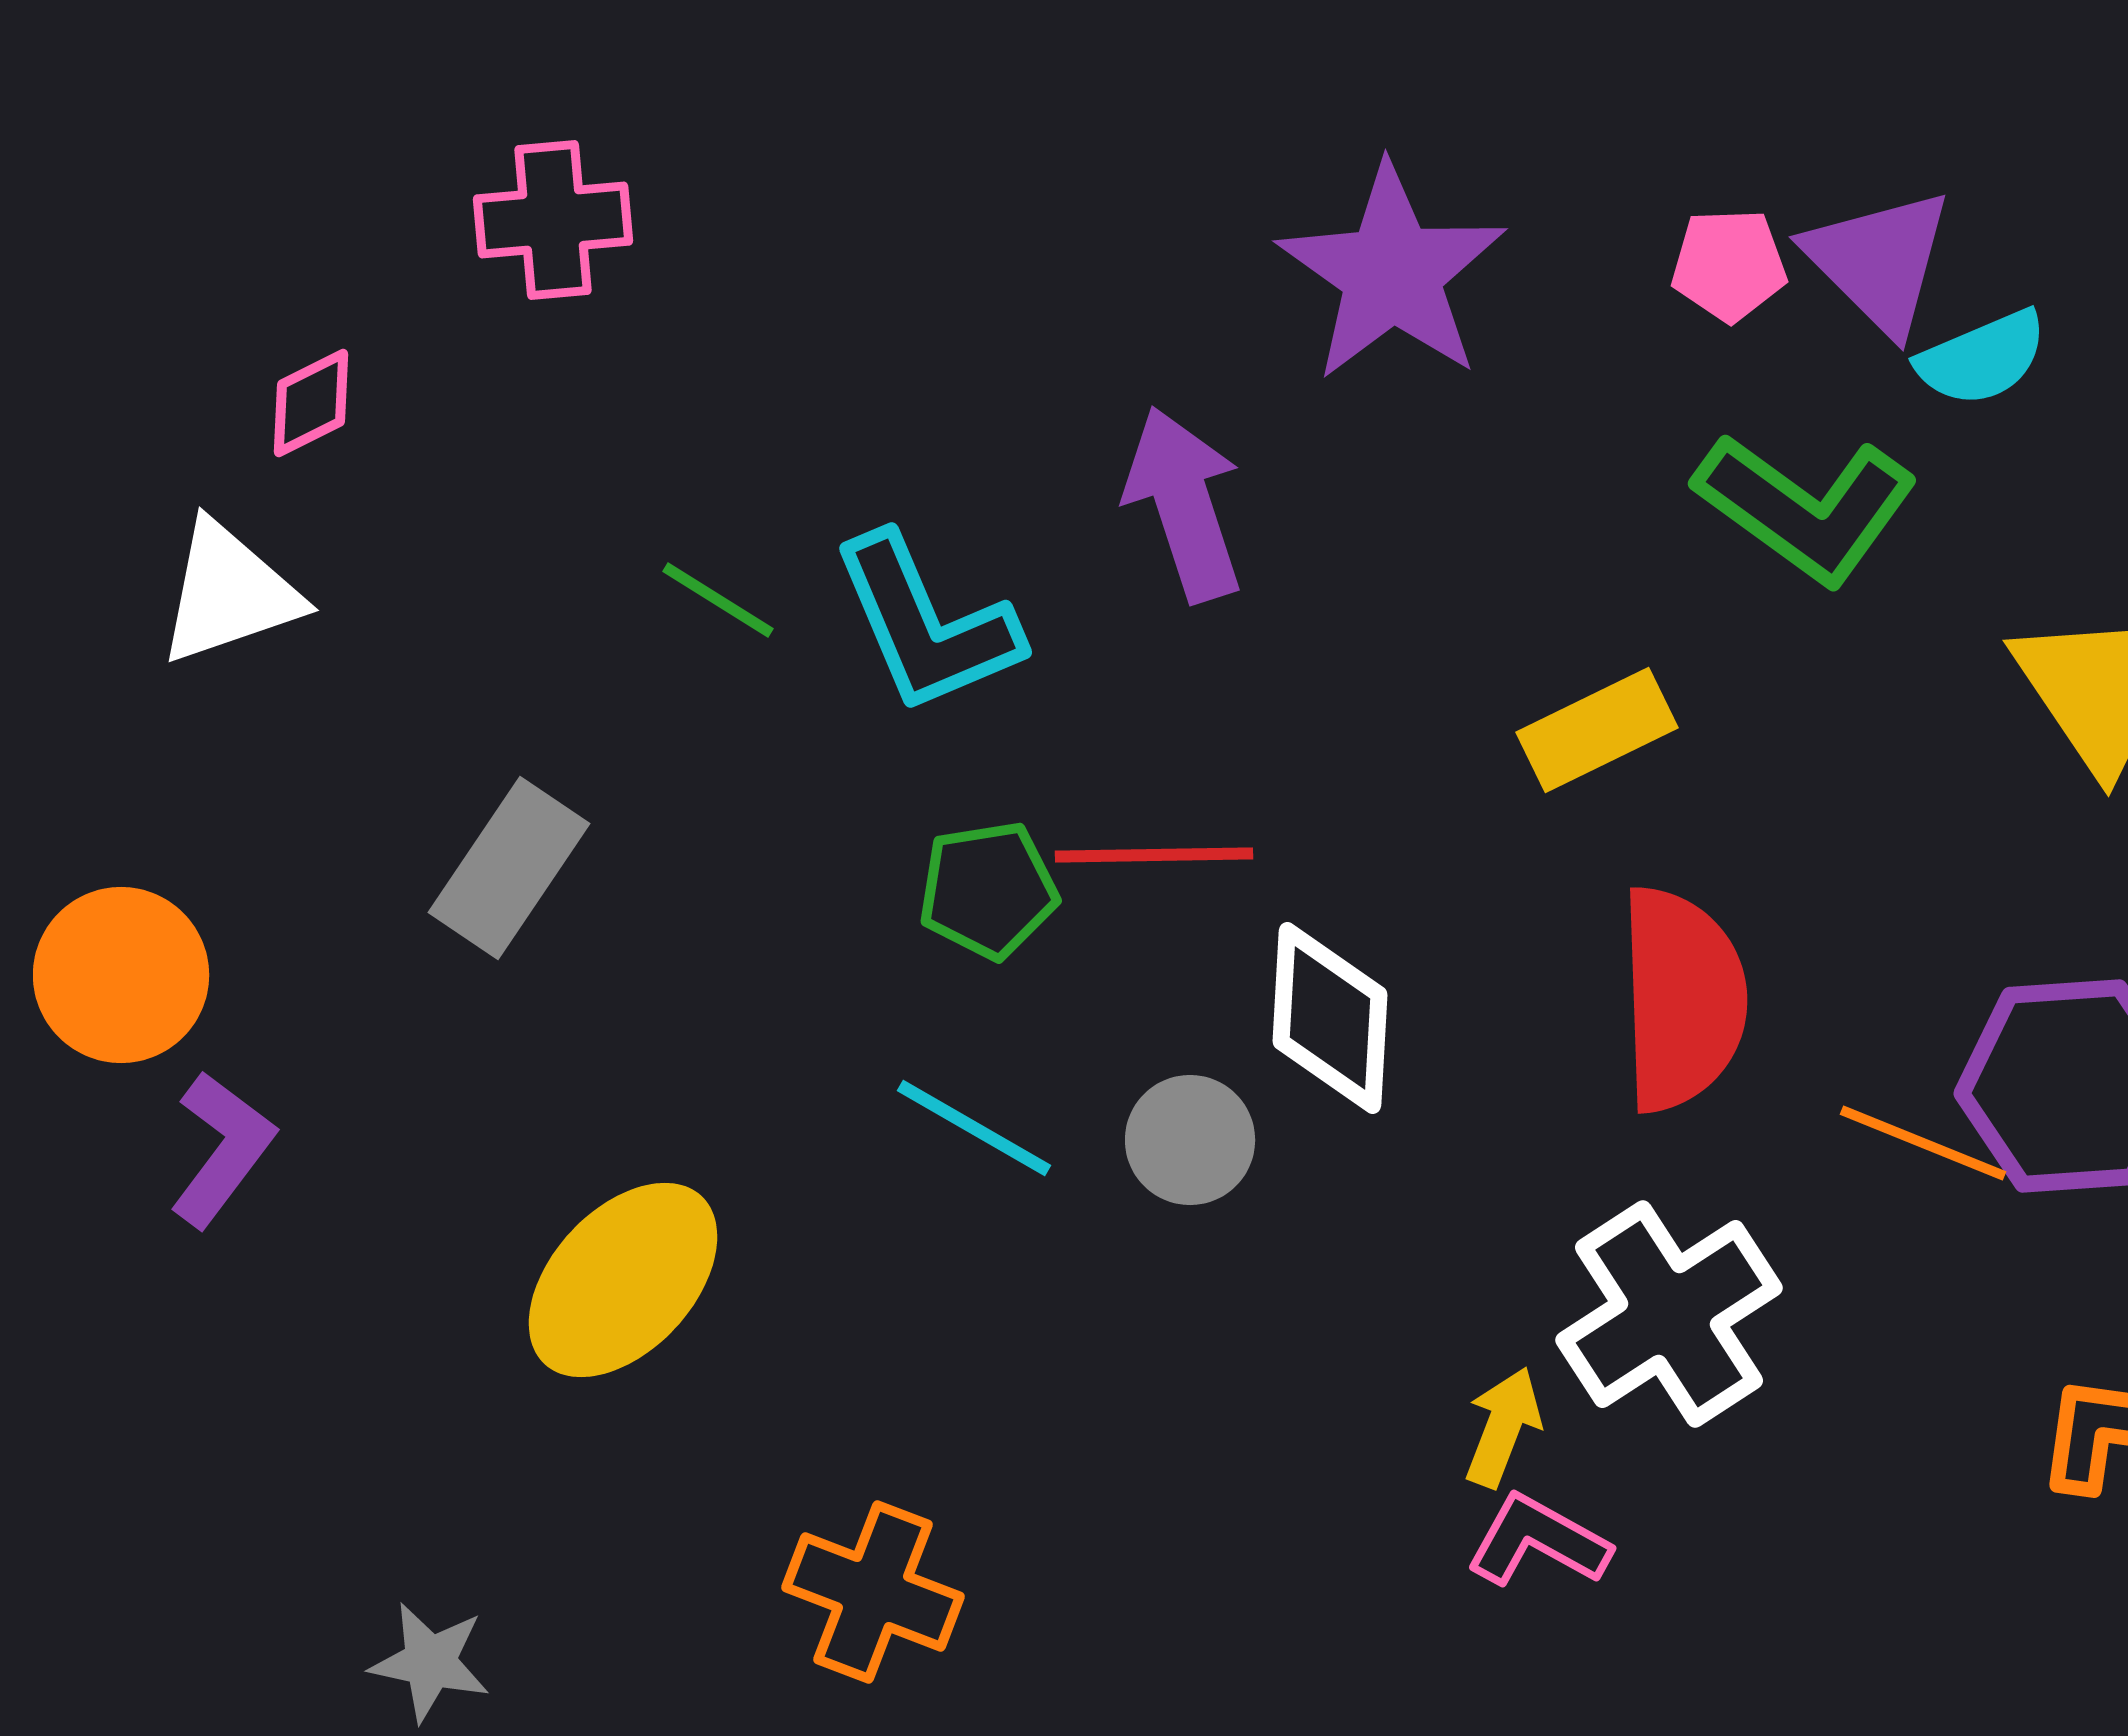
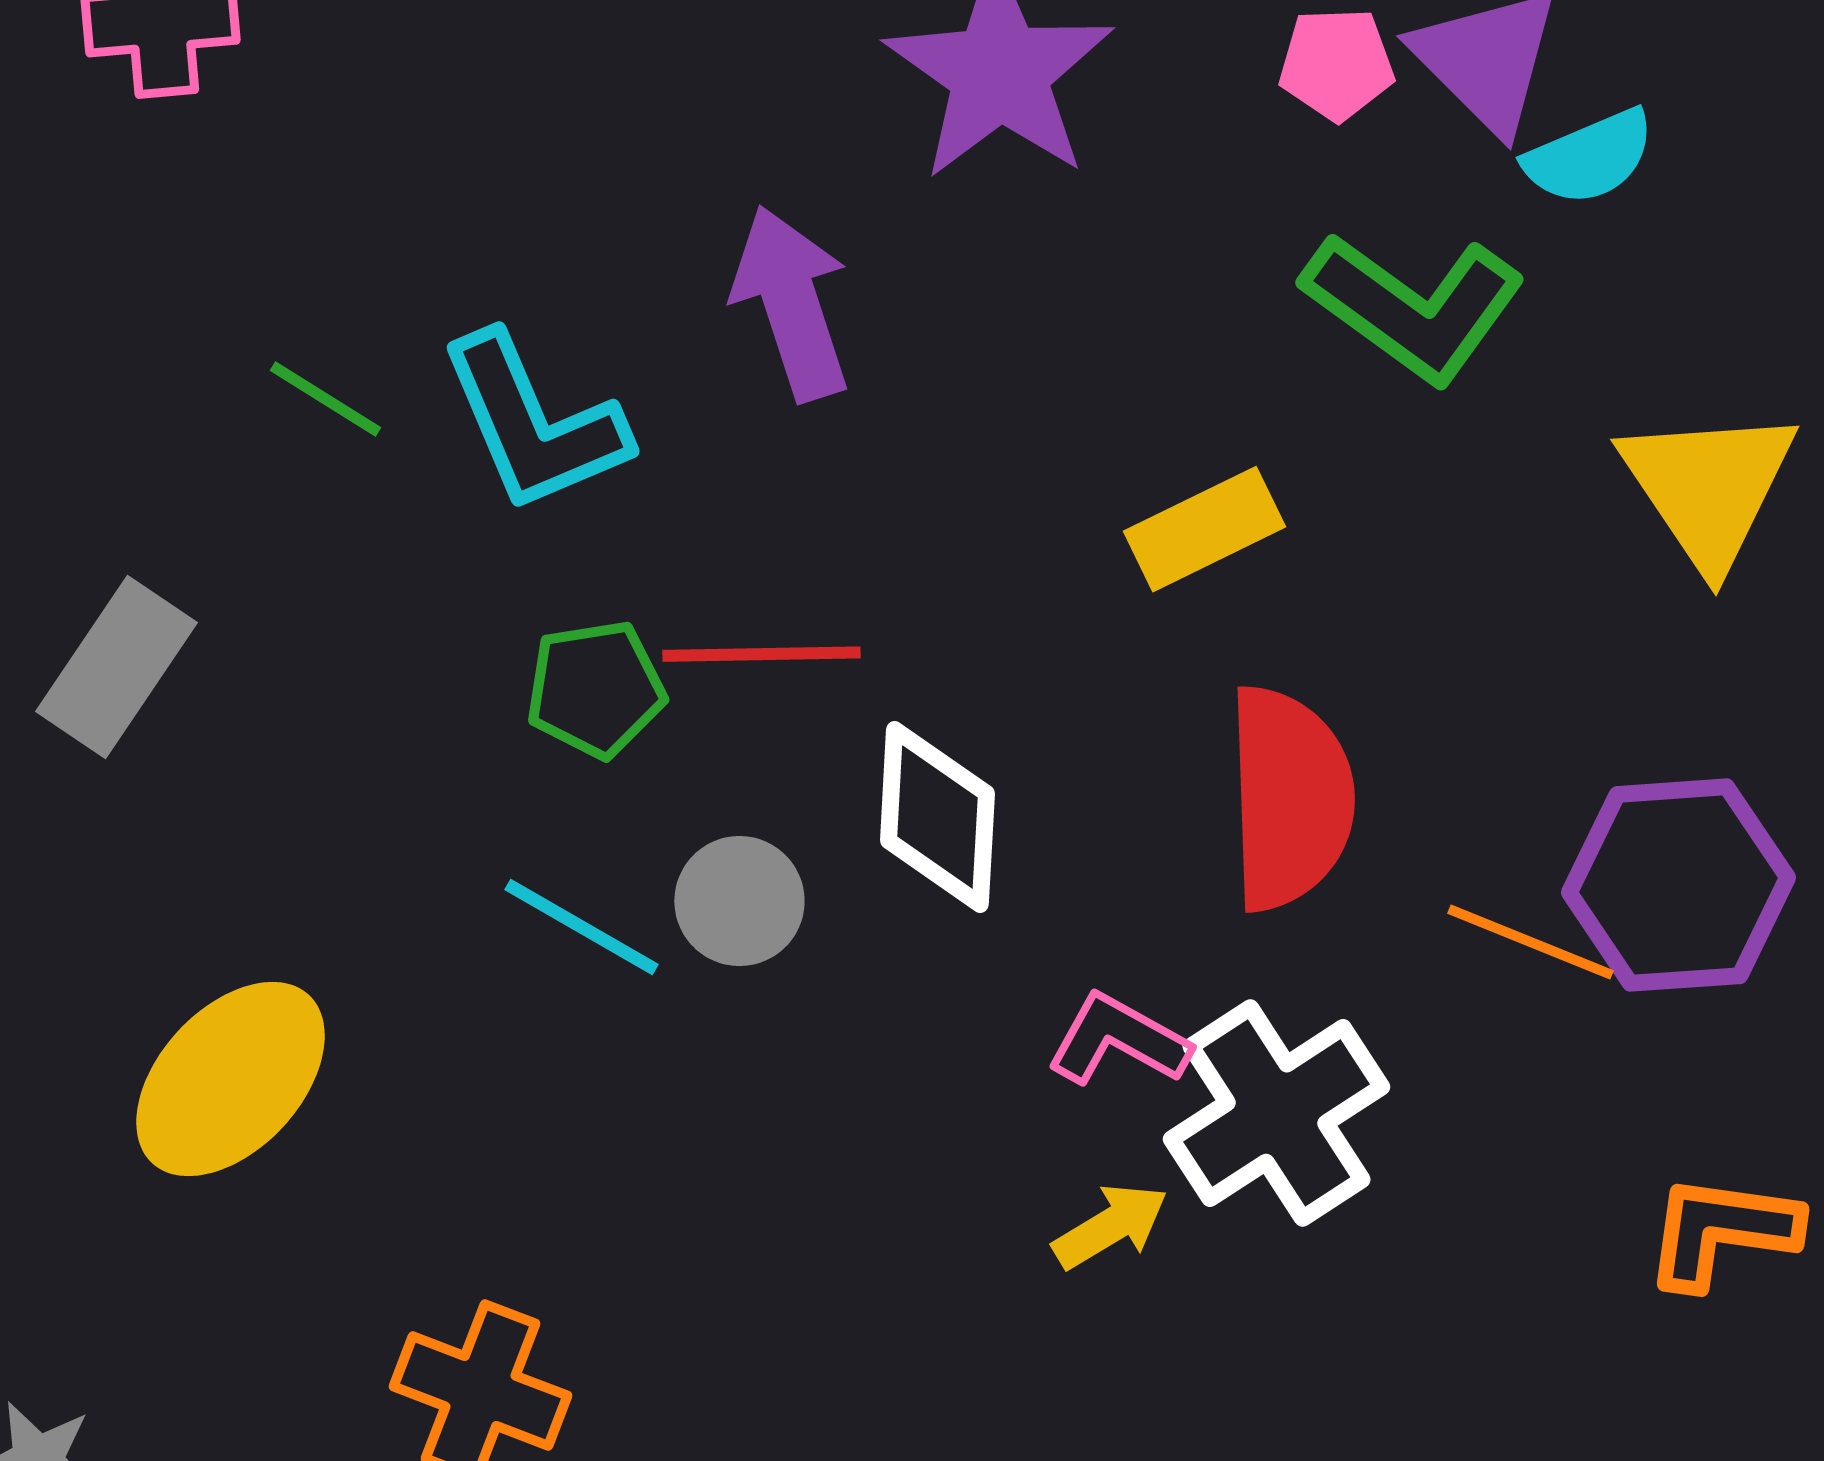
gray circle: (1190, 1140) -> (739, 901), moved
yellow arrow: (1503, 1427) -> (1110, 1226), turned 38
pink L-shape: (1538, 1541) -> (1118, 1040), moved

